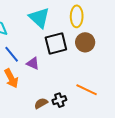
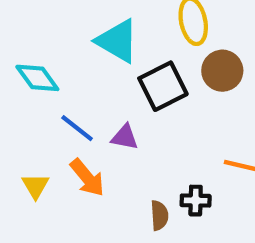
black cross: (59, 100) -> (196, 201), turned 32
brown semicircle: (41, 103) -> (159, 215), turned 128

